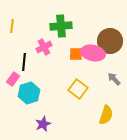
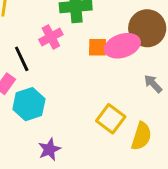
pink ellipse: (93, 53) -> (122, 46), turned -30
black line: (24, 62) -> (22, 59), turned -30
yellow square: (78, 89) -> (111, 119), moved

